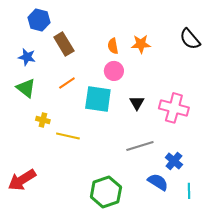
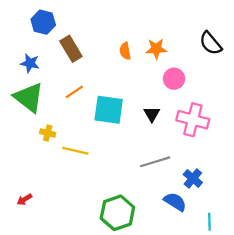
pink circle: (114, 71) -> (174, 79), moved
green triangle: (26, 88) -> (29, 98), size x1.4
red arrow: (22, 180) -> (24, 199), size x0.5
cyan line: (189, 191) -> (209, 222), moved

